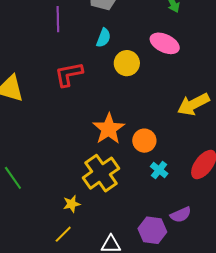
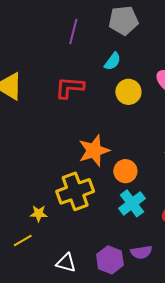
cyan cross: (159, 170) -> (132, 203), size x1.5

